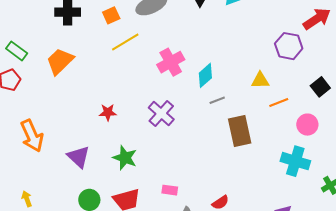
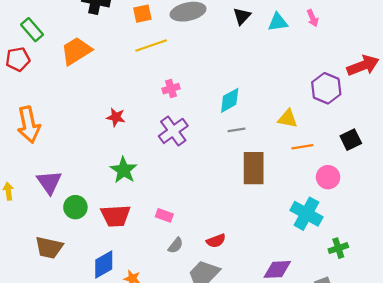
pink cross: (171, 62) -> (171, 89), moved, size x0.6
purple triangle: (79, 157) -> (49, 182), moved

